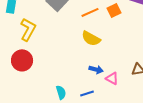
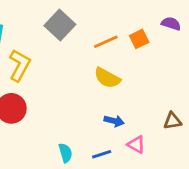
pink triangle: (112, 78) -> (136, 145), moved

